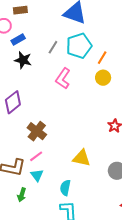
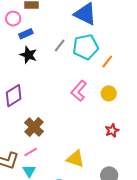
pink L-shape: (63, 78) -> (79, 91), moved
yellow circle: (103, 78) -> (109, 93), moved

